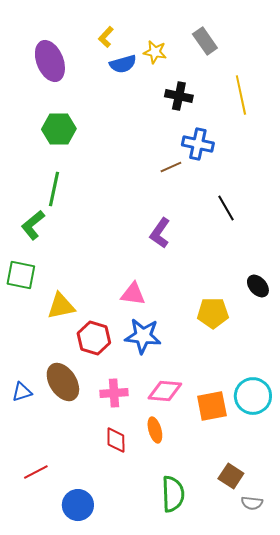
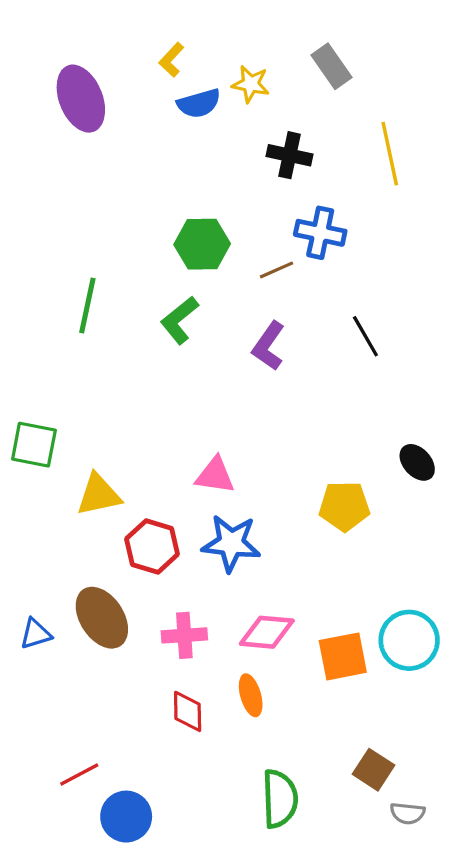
green hexagon: (59, 129) -> (202, 244), moved
green L-shape: (33, 225) -> (179, 320), moved
purple L-shape: (160, 233) -> (268, 346), moved
red line: (36, 472) -> (79, 774), moved

